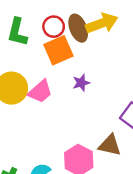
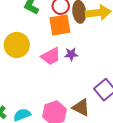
pink trapezoid: (40, 91) -> (51, 56), moved

